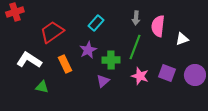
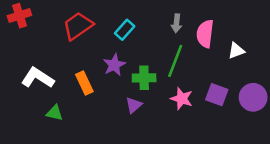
red trapezoid: (52, 32) -> (78, 26), moved

